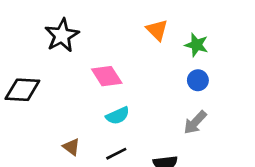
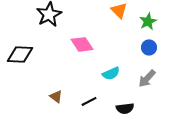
green star: (197, 45) -> (148, 21), turned 30
cyan semicircle: (118, 116) -> (111, 73), moved

